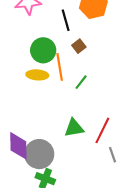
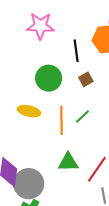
orange line: (60, 67) -> (62, 120), moved
yellow ellipse: (37, 75) -> (29, 111), moved

